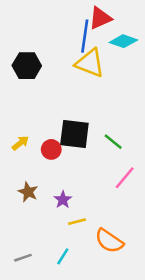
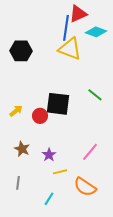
green line: (113, 142) -> (95, 95), moved
pink line: (125, 178) -> (90, 152), moved
gray line: (23, 258) -> (18, 183), moved, turned -64

